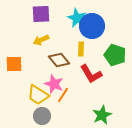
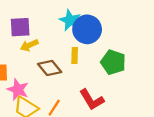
purple square: (41, 14) -> (20, 27), moved
red L-shape: (91, 74) -> (92, 100), moved
pink star: (54, 84) -> (18, 89), moved

